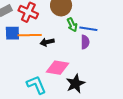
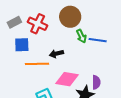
orange line: (30, 35) -> (37, 64), moved
purple semicircle: (85, 42) -> (96, 82), moved

